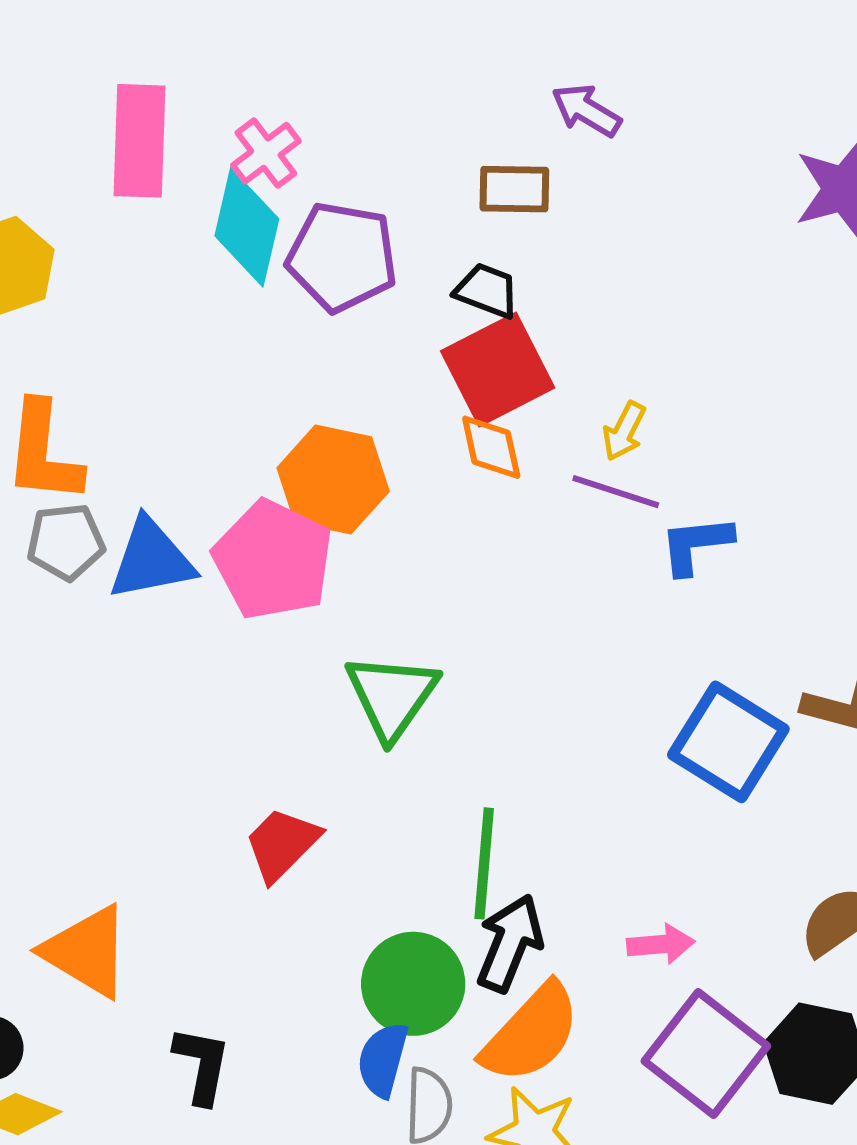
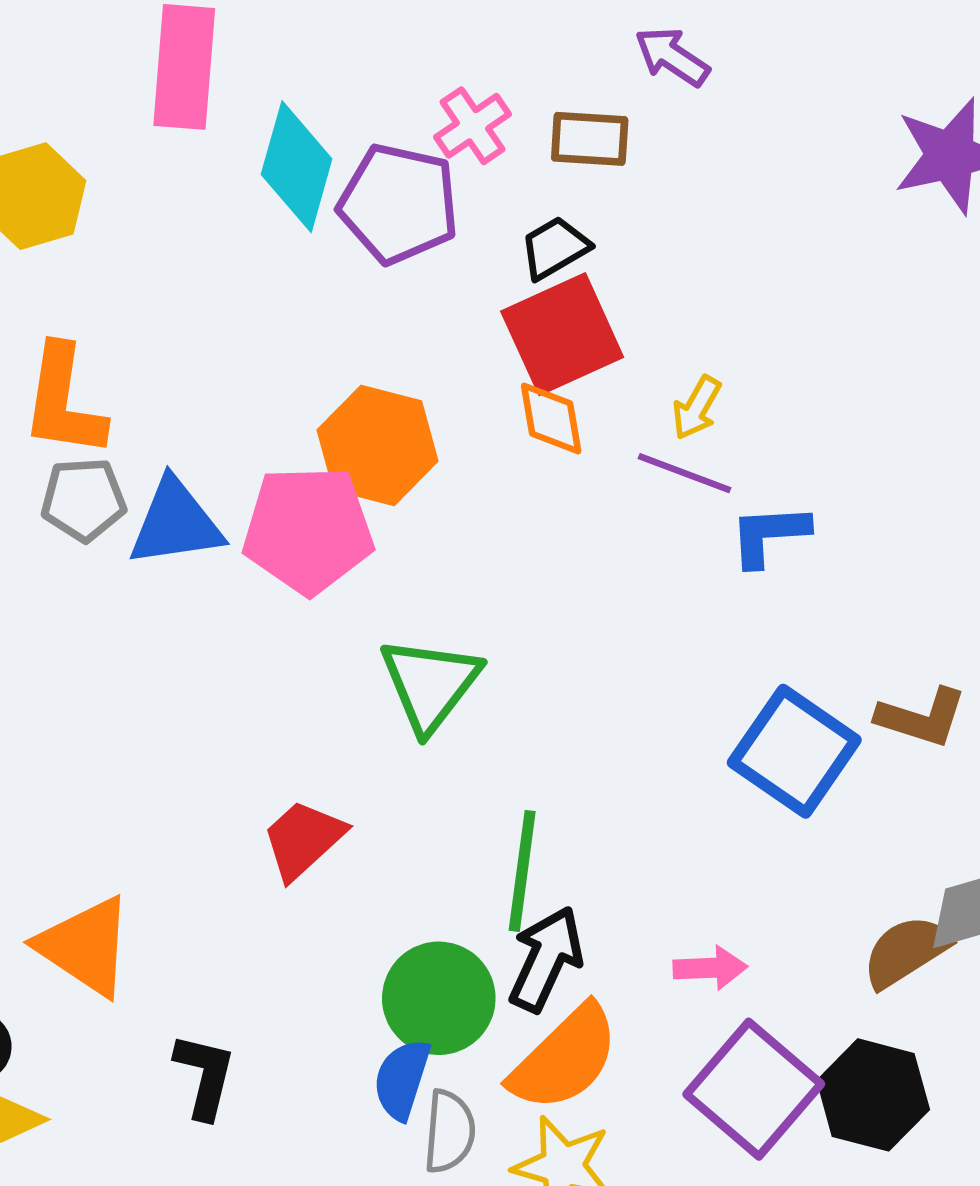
pink cross: (266, 153) -> (473, 126), moved
black trapezoid: (487, 291) -> (555, 248), turned -54
pink pentagon: (273, 560) -> (308, 530), turned -30

